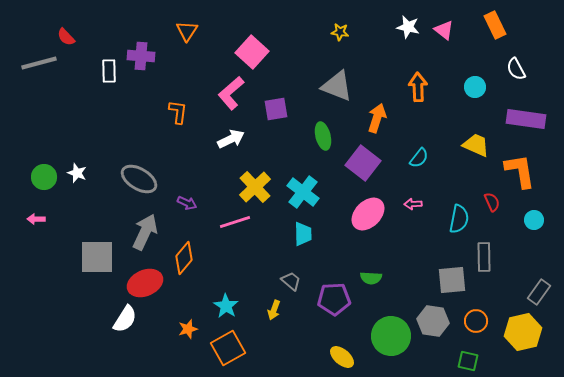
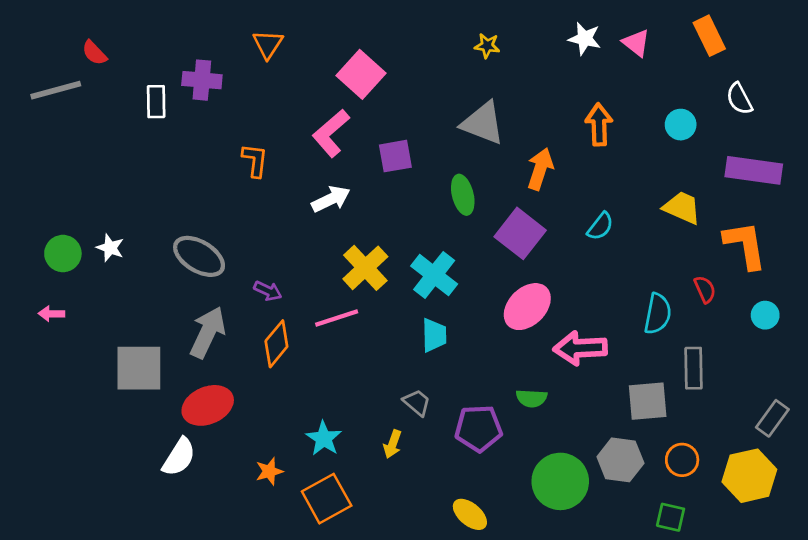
pink arrow: (413, 204) -> (580, 348), moved, size x2.0
orange diamond: (184, 258) -> (276, 344), moved
yellow ellipse: (342, 357) -> (470, 514), moved

